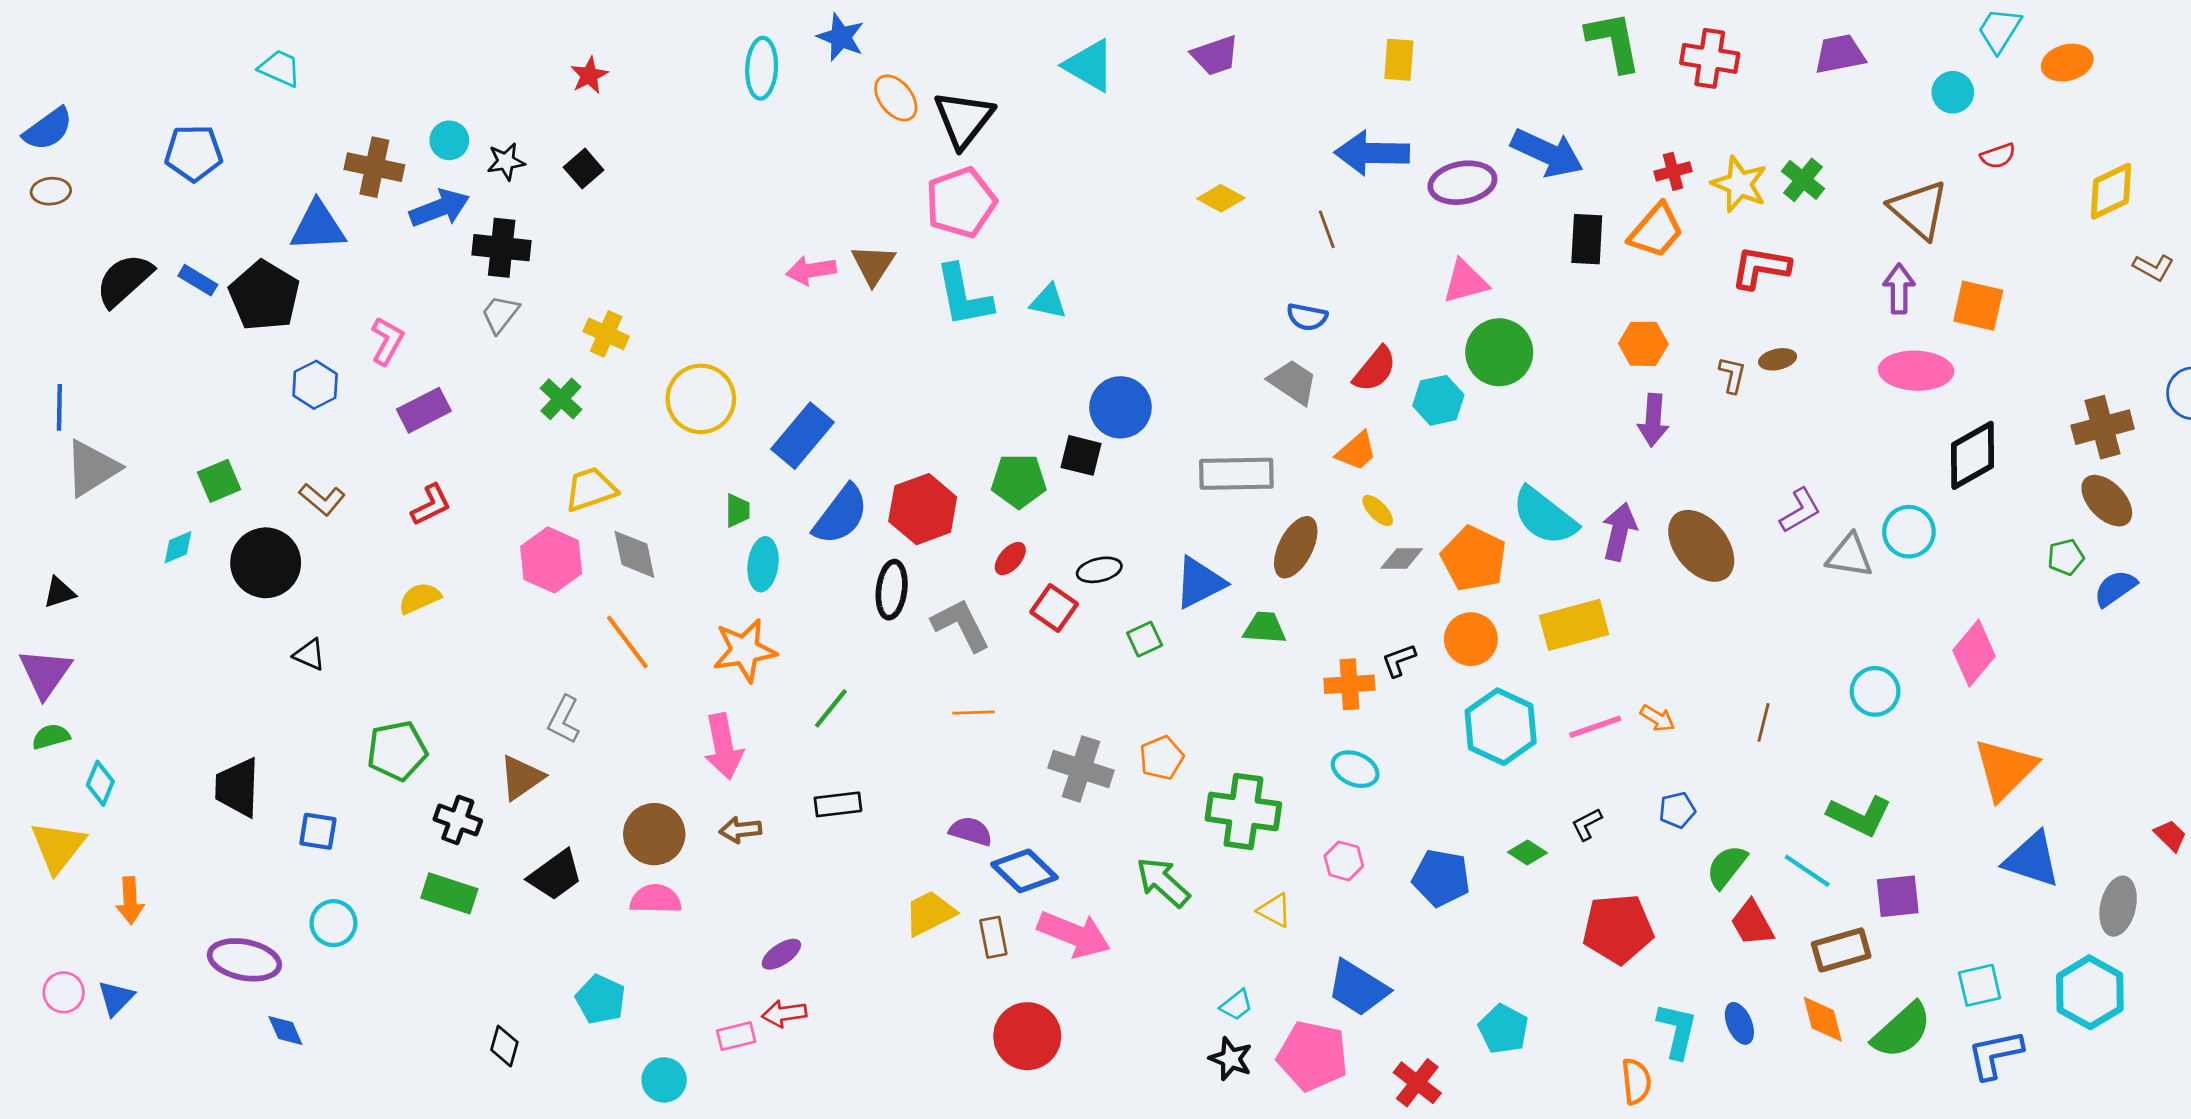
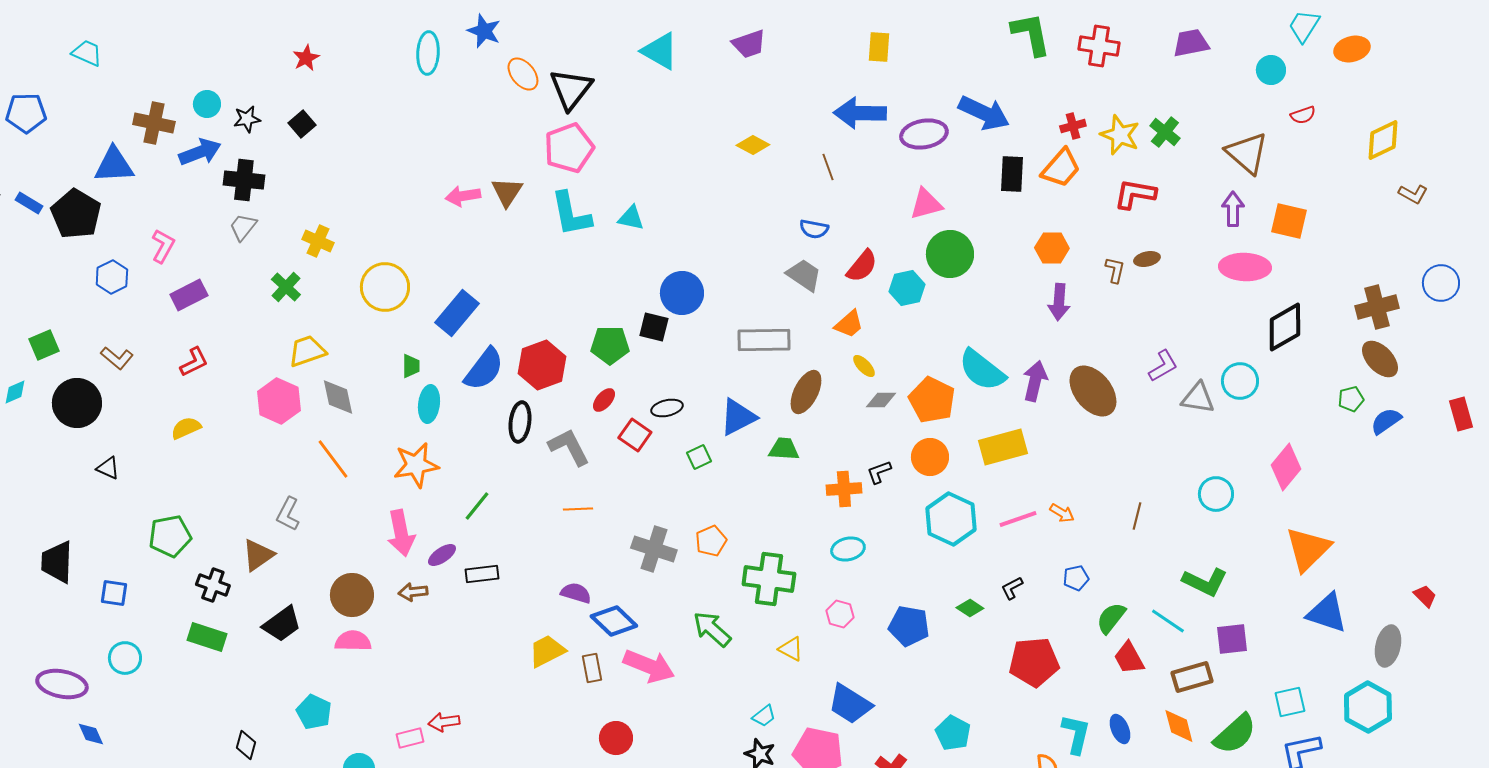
cyan ellipse: (1355, 769) -> (848, 549), turned -36
purple ellipse: (781, 954) -> (442, 555), moved
red circle: (1027, 1036) -> (616, 738), size x0.7

